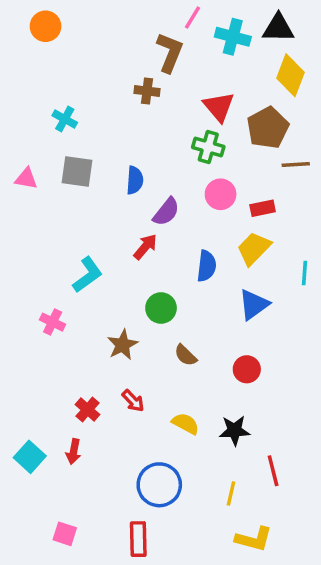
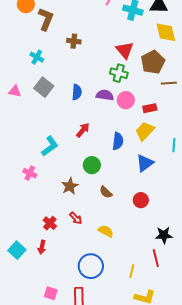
brown L-shape: (170, 53) -> (46, 19), moved
yellow diamond: (291, 75) -> (166, 32), turned -35
brown cross: (147, 91) -> (74, 41), moved
gray square: (77, 172) -> (44, 87), turned 30
purple semicircle: (166, 212) -> (105, 95), moved, turned -120
black star: (235, 431) -> (164, 235), moved
pink square: (65, 534) -> (51, 293), moved

